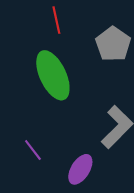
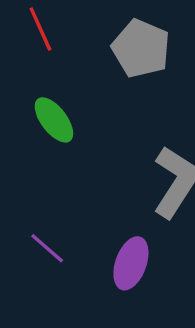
green ellipse: (53, 75) -> (54, 120), size x0.6

